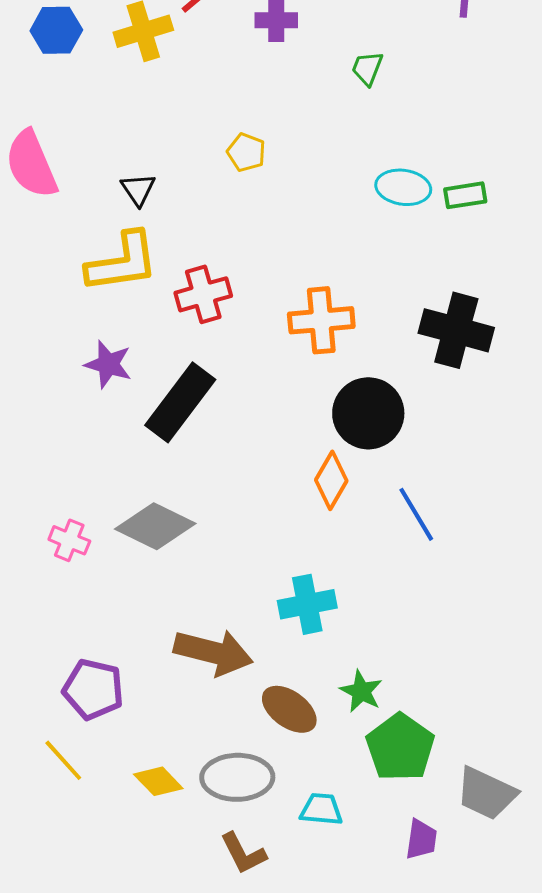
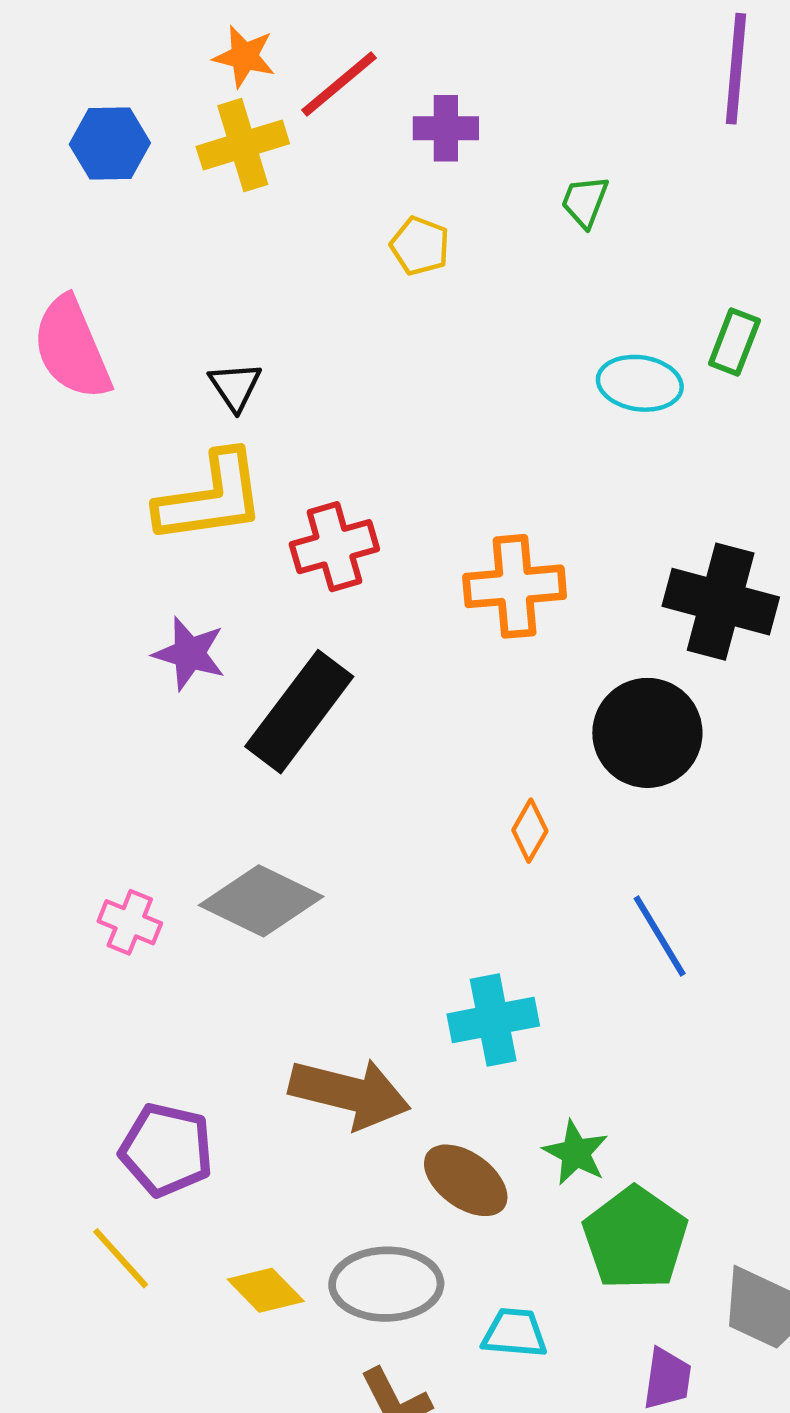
yellow pentagon: (246, 152) -> (420, 246), moved
green rectangle: (465, 195) -> (734, 342), moved, turned -60
black circle: (368, 413) -> (647, 733), moved
orange diamond: (331, 480) -> (530, 831), size x0.7
blue line: (416, 514) -> (660, 936), moved

